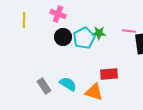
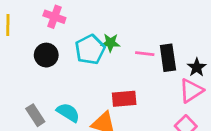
pink line: (129, 31) -> (145, 54), moved
black circle: (63, 37) -> (46, 55), moved

